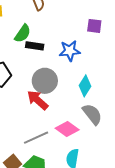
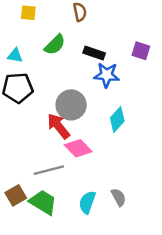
black rectangle: (35, 46) -> (94, 53), moved
gray semicircle: (92, 114) -> (119, 197), moved, size x0.7
pink diamond: (67, 129) -> (78, 148), moved

